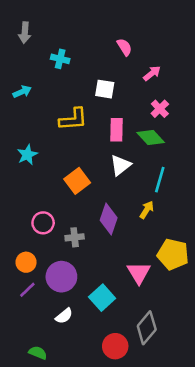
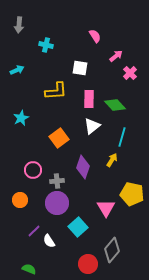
pink cross: (160, 109) -> (130, 73), moved
purple circle: (61, 277) -> (57, 203), moved
purple line: (27, 290) -> (34, 231), moved
white semicircle: (64, 316) -> (49, 241), turned 96

